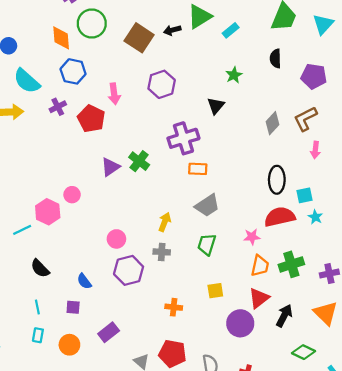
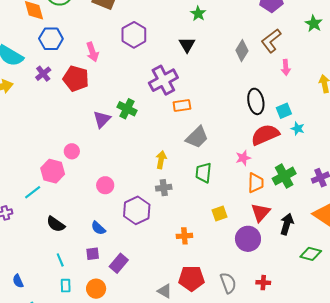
pink circle: (116, 239) -> (105, 185), moved
purple rectangle: (109, 332) -> (119, 263), moved

